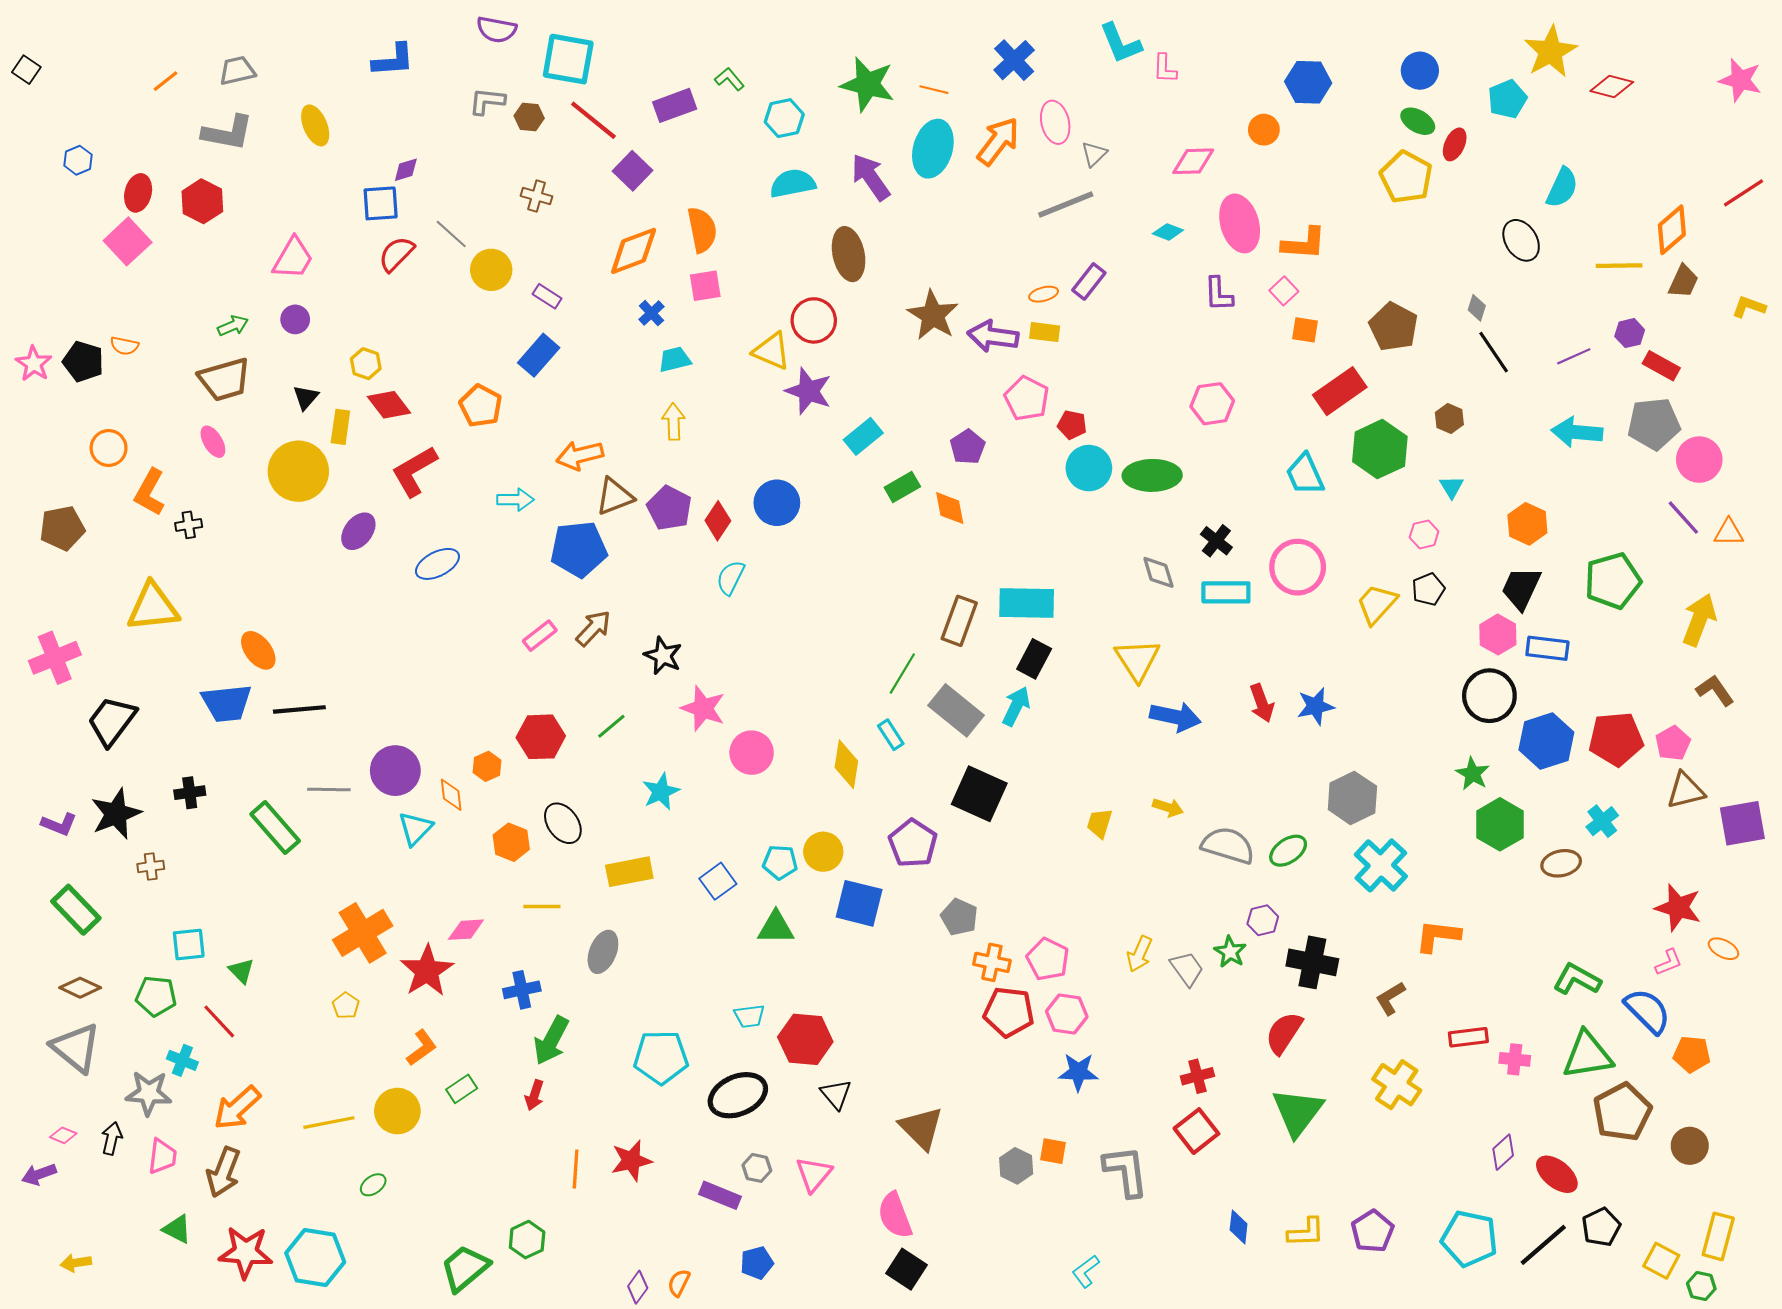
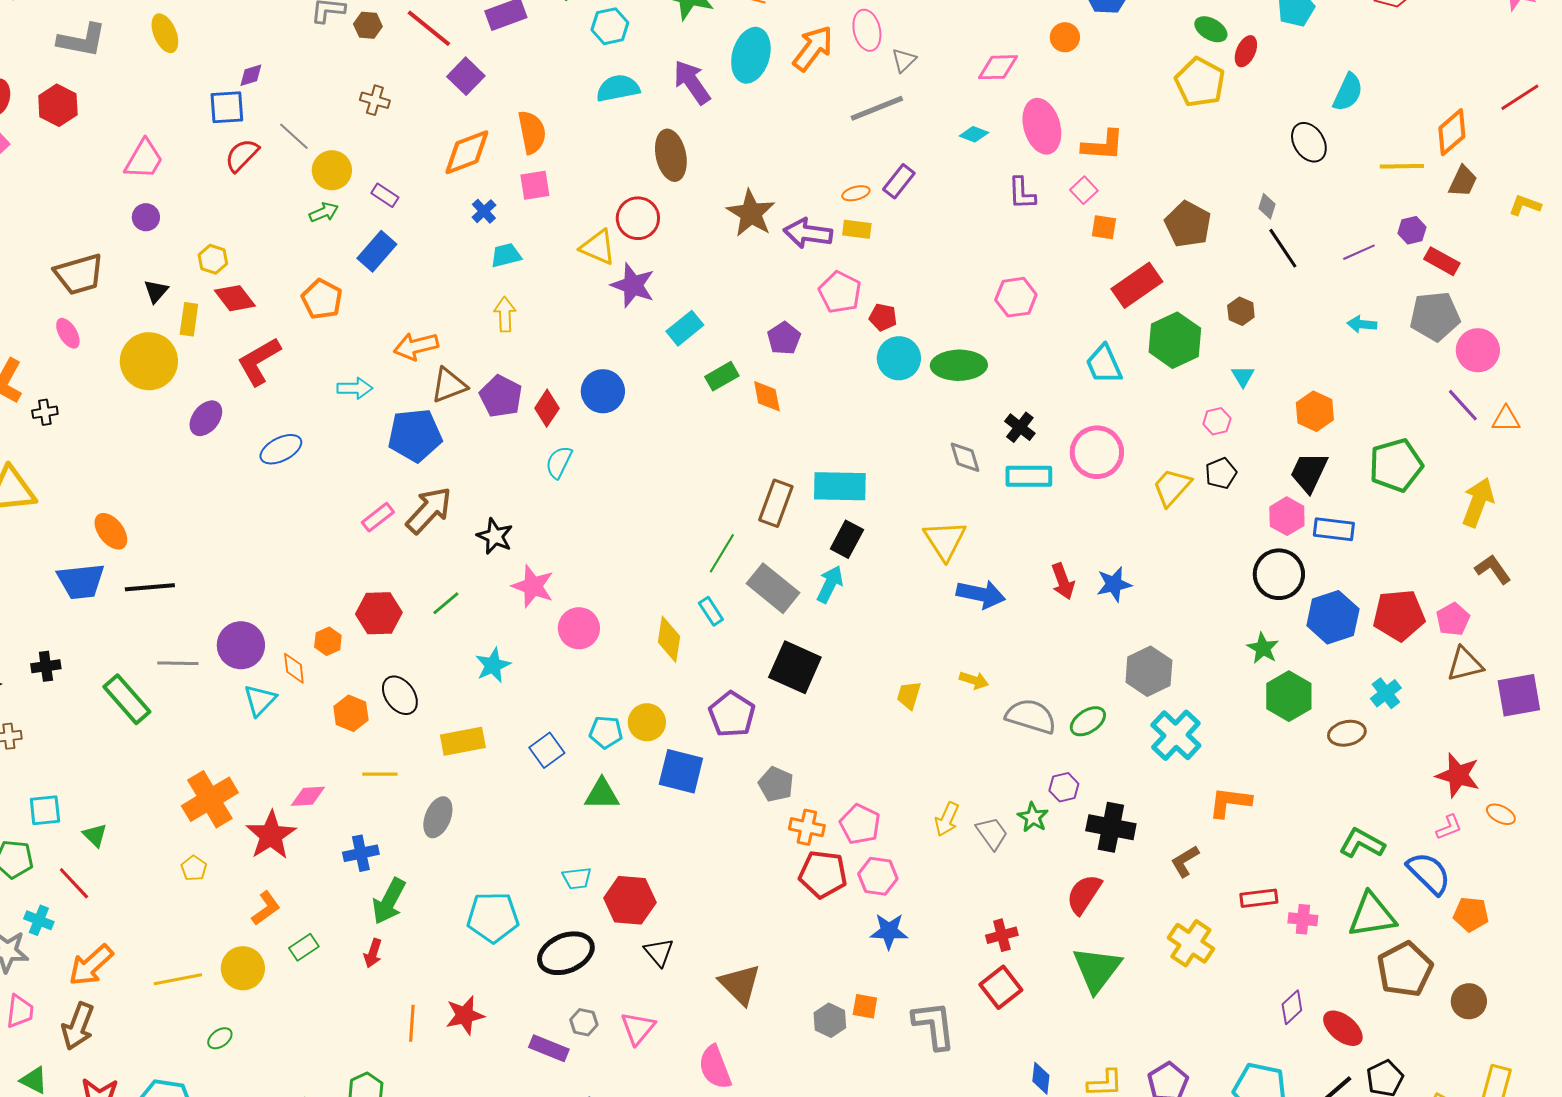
green arrow: (233, 326) -> (324, 212), moved
cyan arrow: (1577, 432) -> (1362, 324), size x0.6
brown arrow: (593, 628) -> (429, 510), size x1.4

